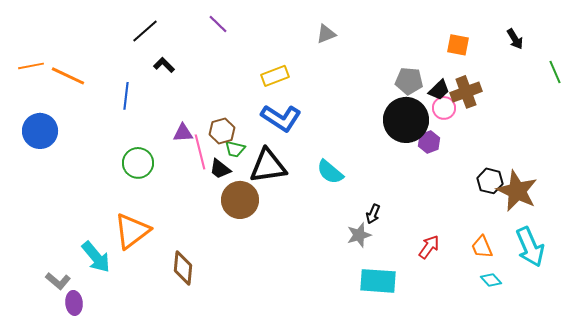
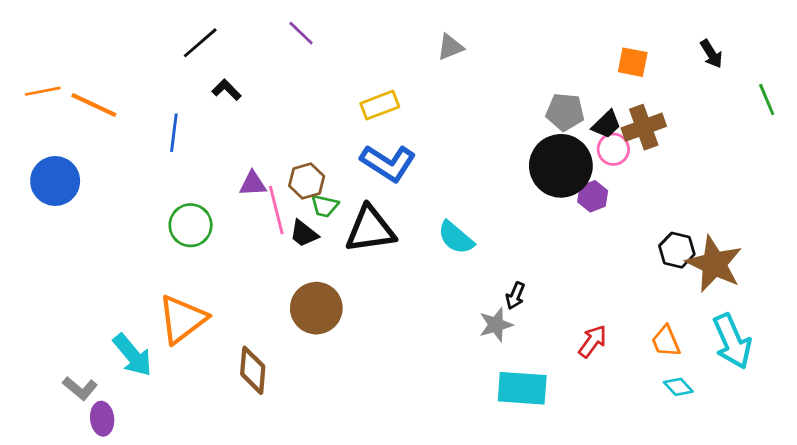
brown circle: (240, 200) -> (316, 308), moved

